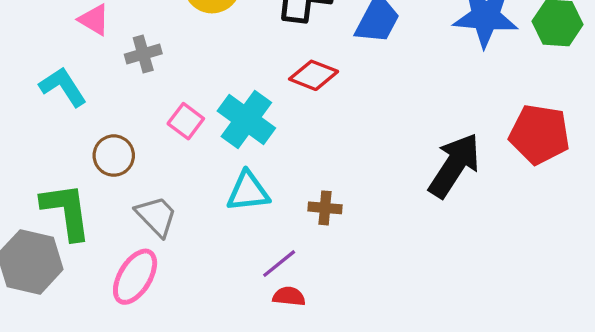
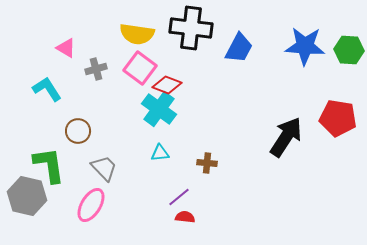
red diamond: (314, 75) -> (167, 85), moved
pink square: (186, 121) -> (140, 68), moved, size x1.5
cyan triangle: (248, 192) -> (160, 153), size x0.7

